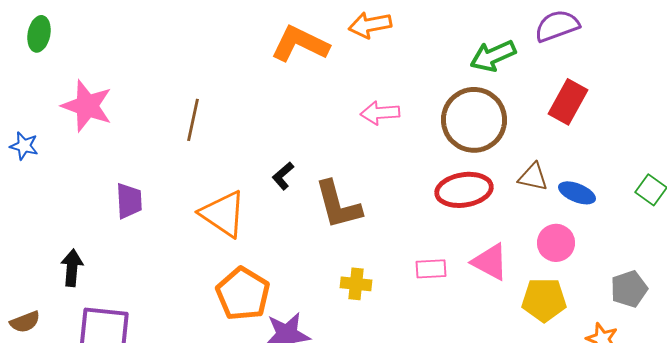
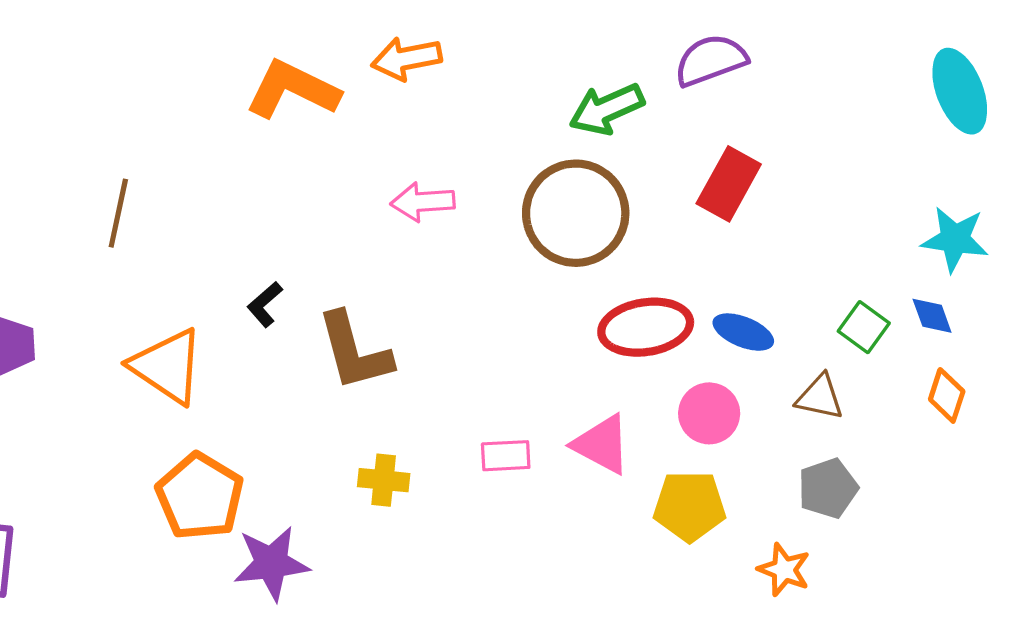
brown triangle: (533, 177) -> (820, 397), moved
red ellipse: (464, 190) -> (646, 327), moved

